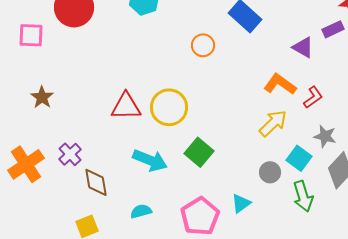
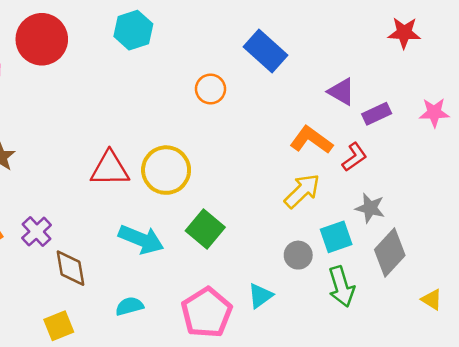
purple rectangle: (333, 29) -> (377, 114), moved
cyan square: (299, 158) -> (336, 237), turned 35

